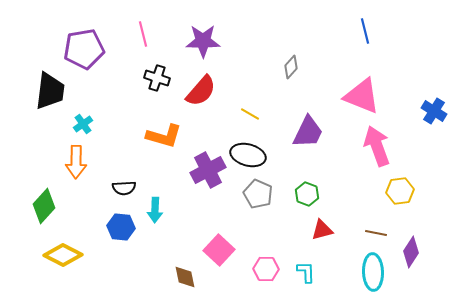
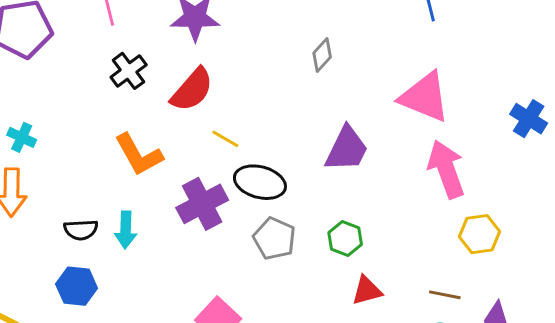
black cross: (157, 78) -> (129, 71), turned 35
yellow line: (250, 114) -> (225, 139), moved
cyan cross: (83, 124) -> (22, 137), turned -30
orange L-shape: (164, 136) -> (139, 155), turned 45
cyan arrow: (155, 210) -> (126, 230), moved

